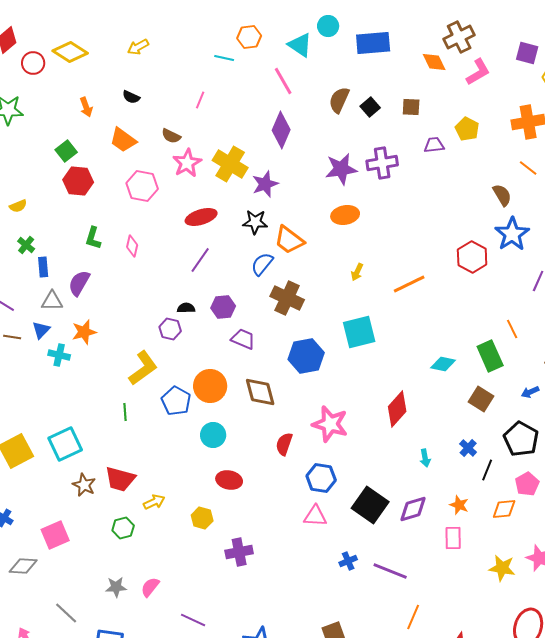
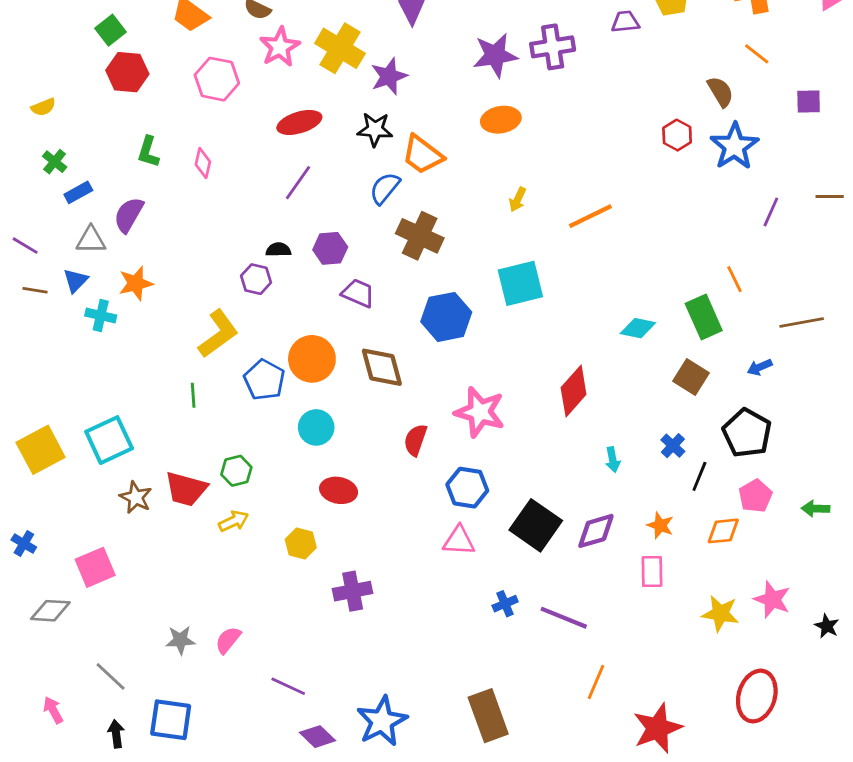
red hexagon: (472, 257) -> (677, 135), moved, size x0.7
blue rectangle: (43, 267) -> (78, 192), turned 66
green hexagon: (123, 528) -> (236, 471), moved

